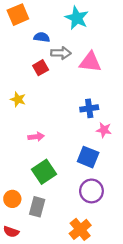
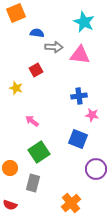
cyan star: (77, 18) -> (84, 22), moved
red square: (41, 68) -> (36, 70), moved
pink arrow: (36, 137) -> (32, 121), turned -136
purple circle: (91, 191) -> (96, 169), moved
orange circle: (12, 199) -> (10, 168), moved

